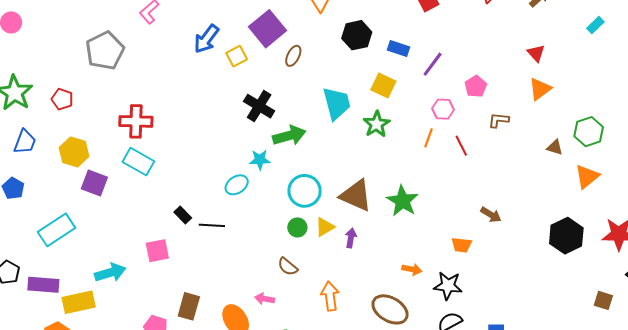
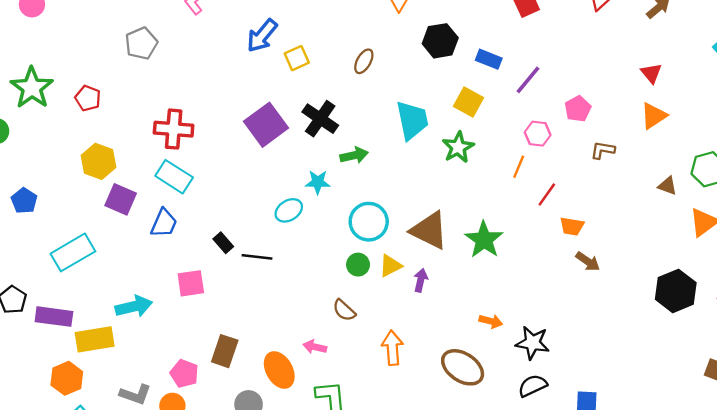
purple square: (268, 29) -> (266, 125), moved
gray pentagon: (105, 51) -> (141, 43), size x0.7
green arrow: (289, 136) -> (354, 155), size x0.7
blue trapezoid: (25, 142) -> (164, 223), moved
red line: (461, 146) -> (547, 195), moved, turned 60
orange trapezoid: (461, 245) -> (572, 226), moved

